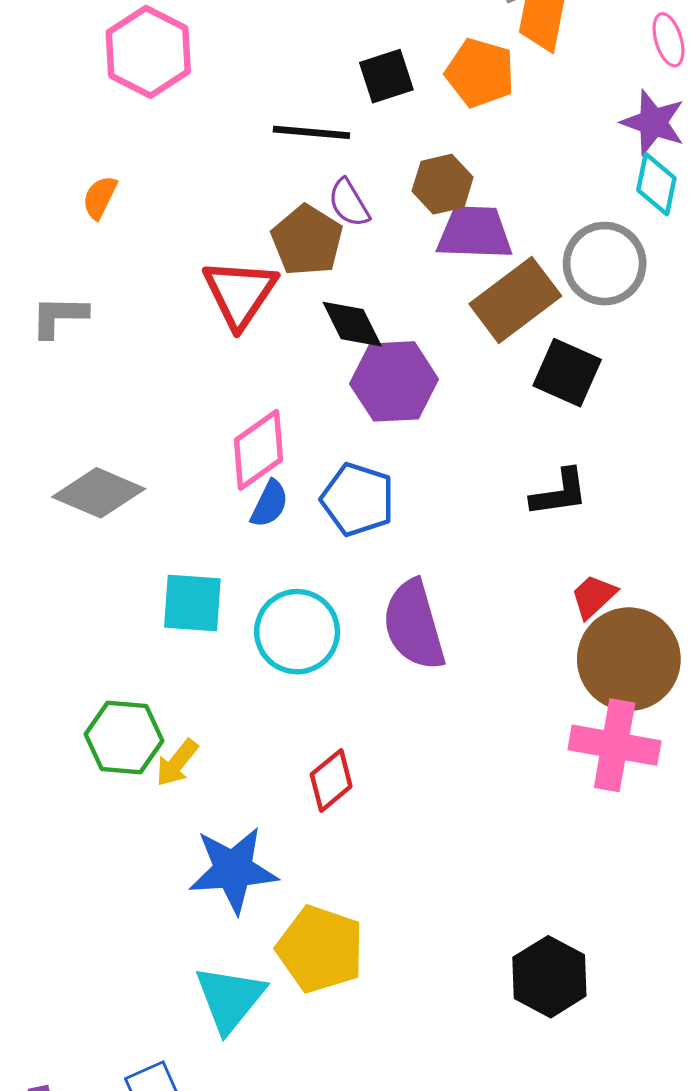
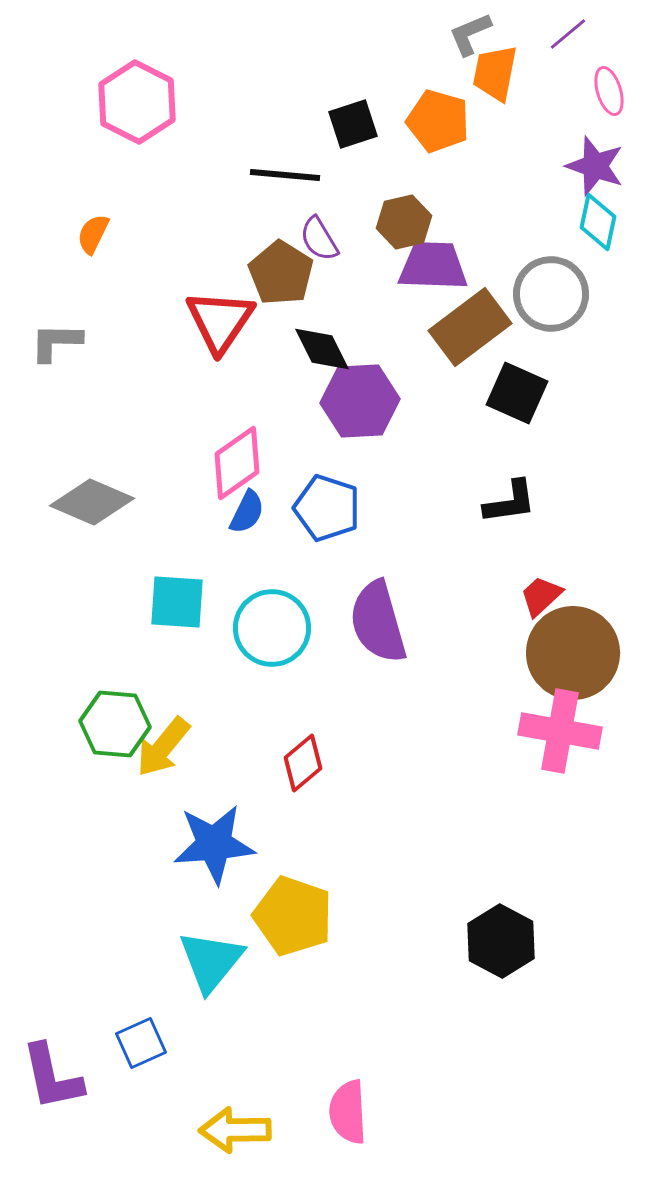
yellow arrow: (177, 763) -> (163, 747), size x1.4

